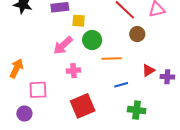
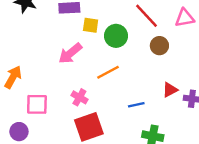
green circle: (92, 40) -> (116, 36), moved
orange line: (112, 58) -> (108, 72), moved, turned -30
pink cross: (73, 71) -> (79, 97), moved, turned 32

